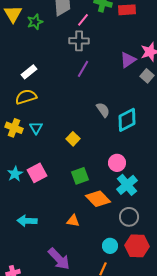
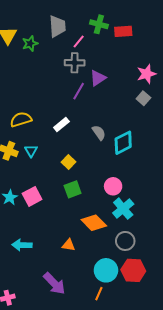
purple triangle: (128, 60) -> (98, 78), moved
white rectangle: (29, 72) -> (61, 125), moved
green square: (80, 176) -> (73, 189), moved
cyan circle: (110, 246) -> (106, 270), size x1.5

